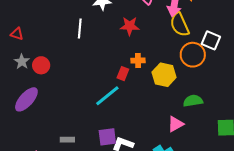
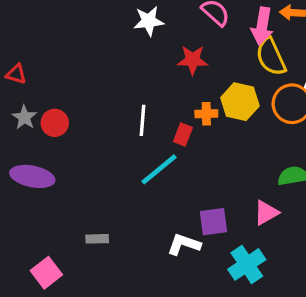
white line: (80, 29) -> (142, 120), moved
yellow hexagon: (164, 75) -> (240, 102), moved
purple ellipse: (26, 99) -> (32, 176), turned 60
purple square: (107, 137) -> (213, 222), moved

